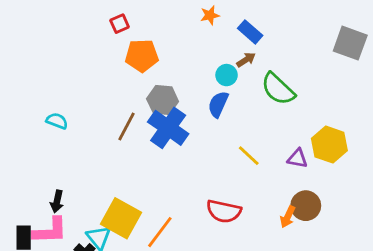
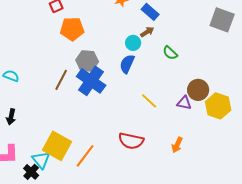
green semicircle: (278, 89) -> (170, 53), size x0.6
yellow hexagon: (329, 145) -> (218, 106), moved
black arrow: (57, 202) -> (11, 117), moved
brown circle: (306, 206) -> (198, 90), moved

